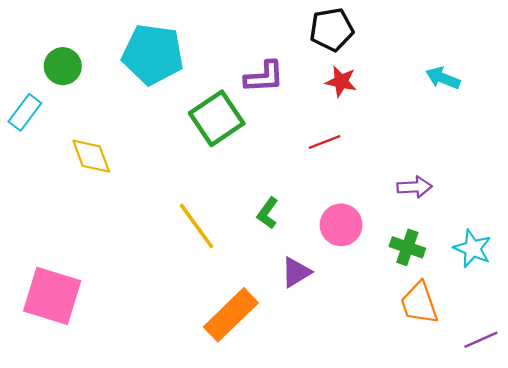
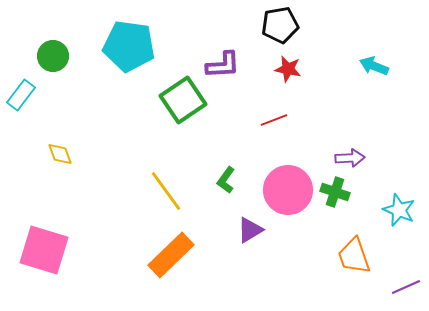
yellow diamond: (91, 156) -> (60, 154), moved, size x0.7
pink circle: (341, 225) -> (288, 190), size x1.4
green cross: (407, 247) -> (335, 192), moved
orange rectangle: (231, 315) -> (171, 255), moved

